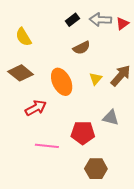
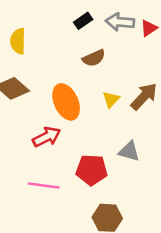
yellow semicircle: (23, 37) -> (18, 41), turned 30
red arrow: (36, 108) -> (47, 137), moved

